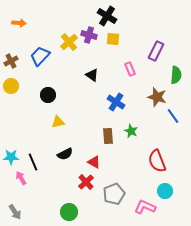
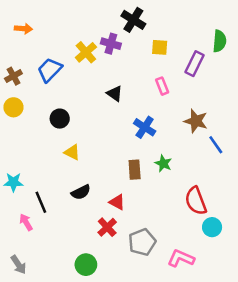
yellow square: (113, 39) -> (160, 47), moved
green semicircle: (176, 75) -> (220, 41), moved
yellow triangle: (58, 122) -> (72, 152), turned 40
cyan star: (11, 157) -> (13, 182), moved
cyan circle: (165, 191) -> (212, 227), moved

